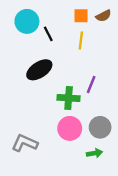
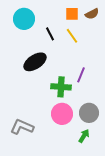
black line: (48, 34) -> (50, 34), moved
yellow line: (81, 41) -> (72, 36), turned -42
green arrow: (94, 153) -> (84, 136), turned -48

